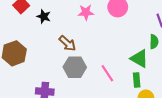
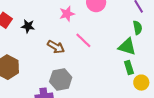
gray hexagon: (75, 67) -> (61, 80), moved
pink line: (107, 73) -> (83, 40), moved

